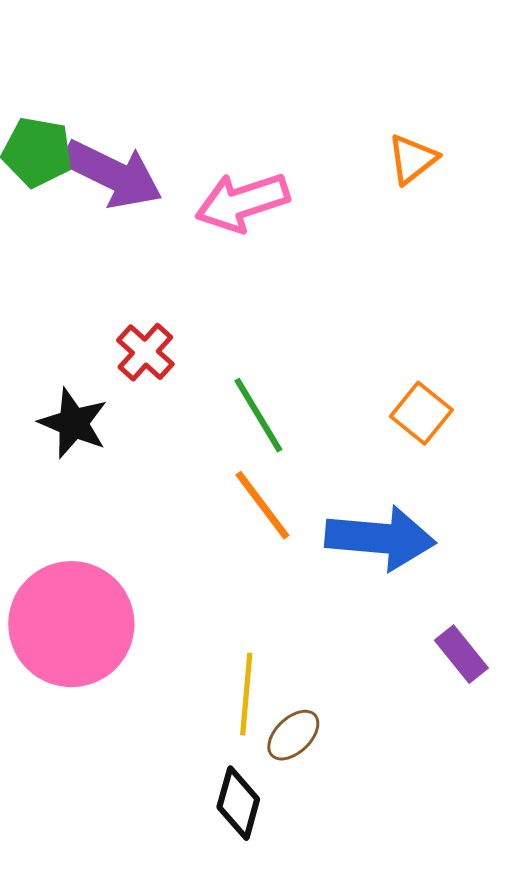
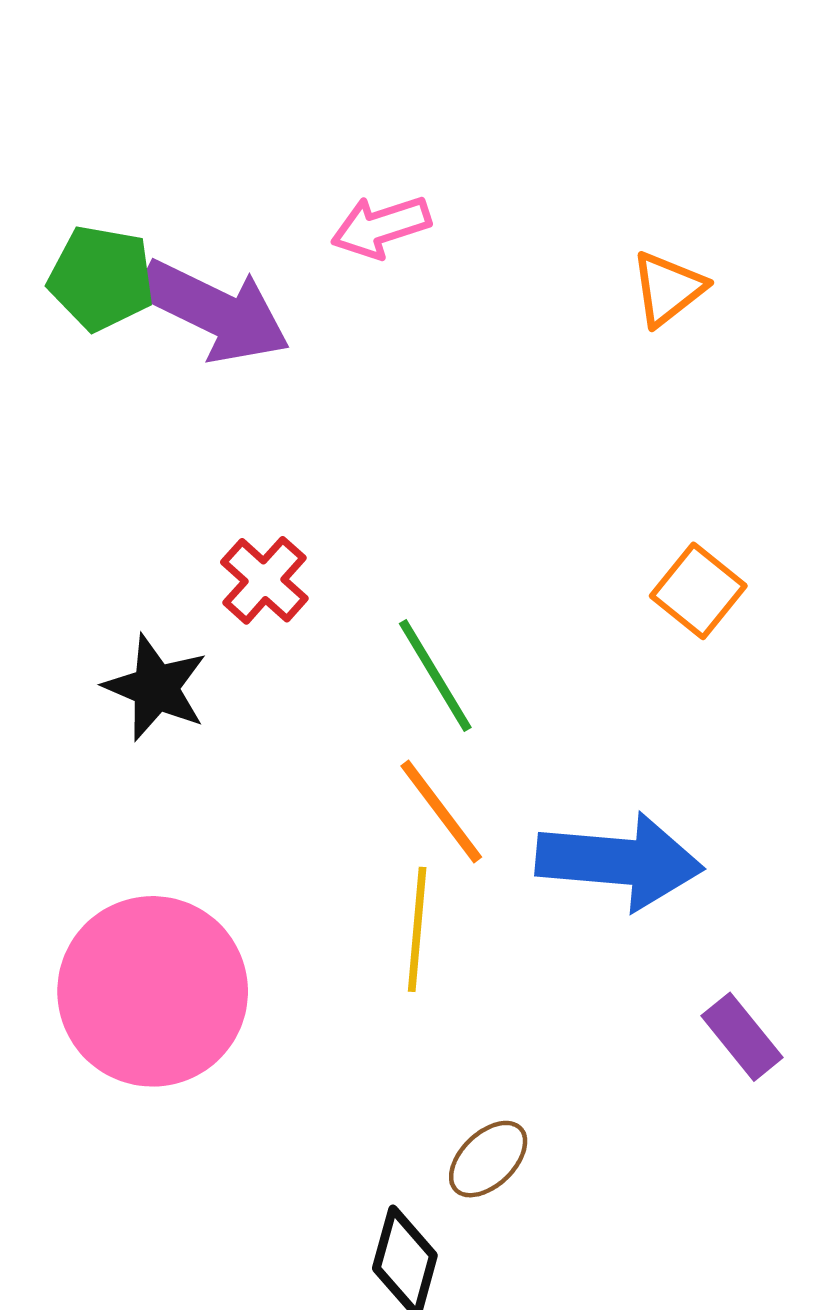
pink arrow: (242, 202) -> (381, 227), moved, size x0.7
orange square: (421, 413) -> (698, 591), moved
yellow line: (246, 694) -> (417, 929), moved

